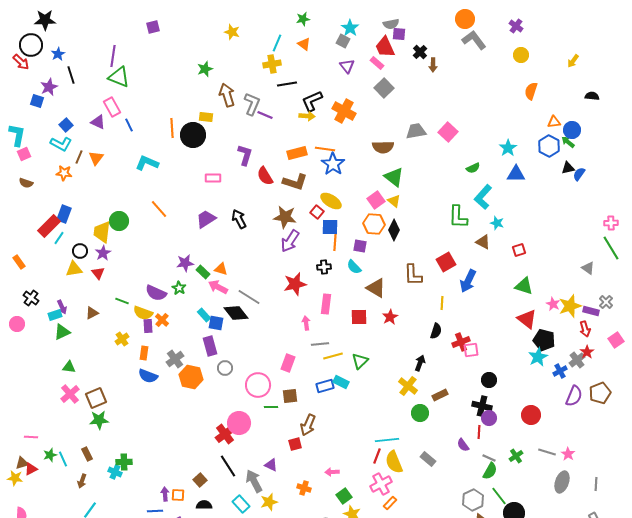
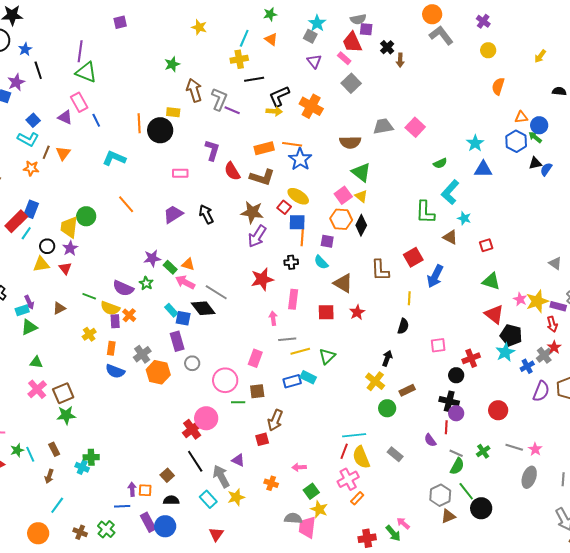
red cross: (461, 342) -> (471, 358), moved

